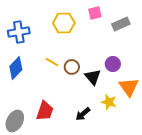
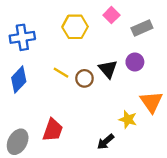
pink square: (95, 13) -> (111, 15), turned -32
purple circle: (113, 64) -> (135, 62), moved
black triangle: (93, 77) -> (108, 69), moved
black arrow: (83, 114) -> (106, 142), moved

